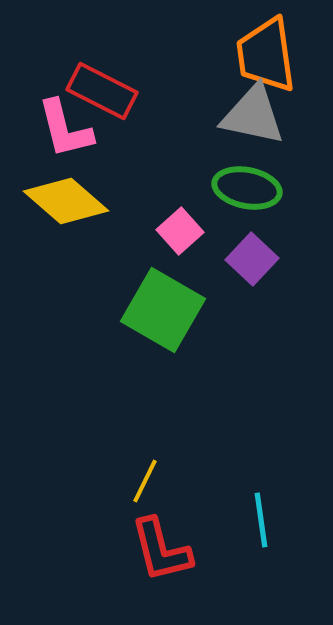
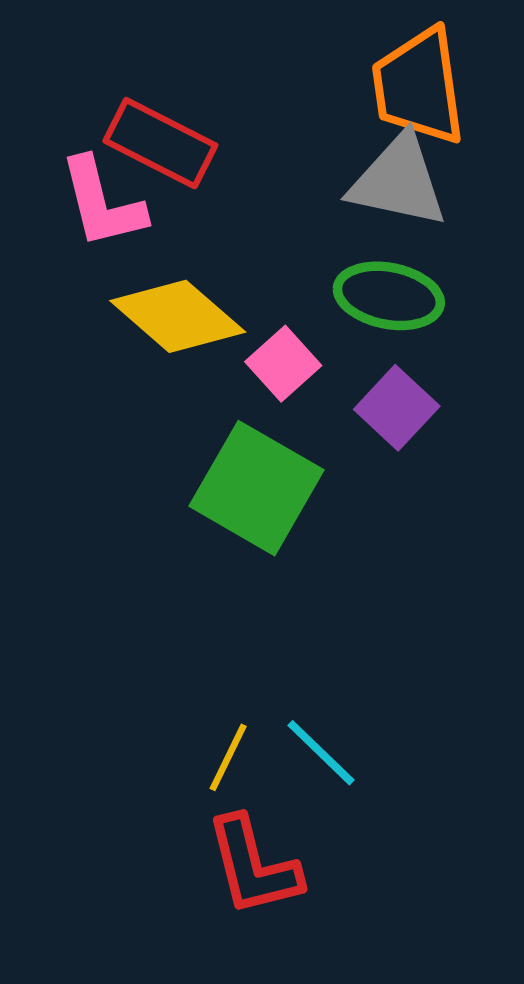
yellow diamond: (66, 201) -> (178, 316), moved
cyan line: (261, 520) -> (321, 753), moved, turned -38

